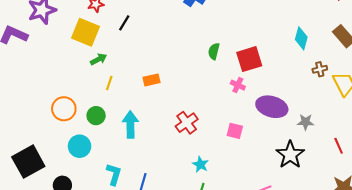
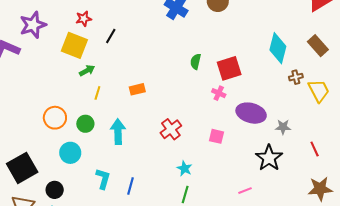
cyan diamond: (301, 38) -> (278, 48), size x1.4

